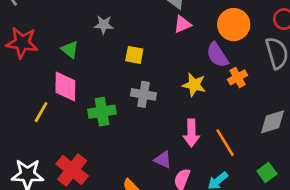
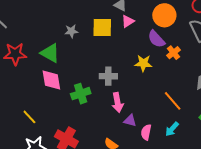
green triangle: (70, 49) -> (50, 53), size x1.5
yellow square: (134, 55) -> (102, 28), moved, size x1.5
yellow line: (41, 112) -> (29, 117), moved, turned -63
pink arrow: (191, 133) -> (118, 103), moved

